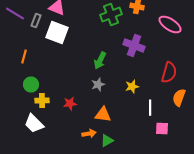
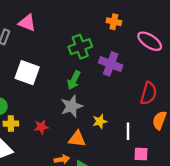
green cross: (111, 14) -> (80, 47), moved
white square: (57, 32) -> (27, 73), moved
gray star: (98, 84) -> (72, 106), size x1.5
yellow star: (132, 86) -> (100, 121), moved

